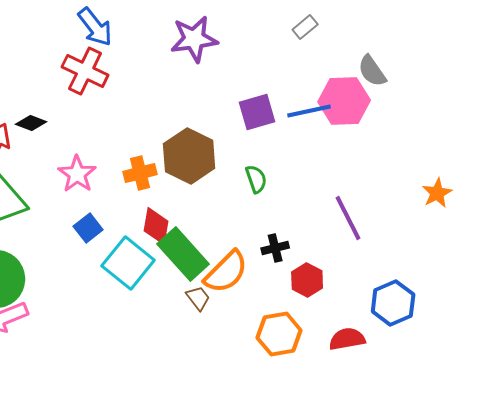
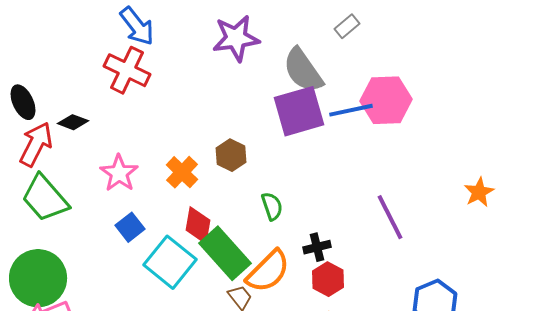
gray semicircle: (372, 71) -> (303, 70), moved, size x1.4
purple square: (257, 112) -> (299, 111), size x1.4
brown hexagon: (189, 156) -> (231, 155), size x0.6
orange cross: (140, 173) -> (182, 172), turned -32
green semicircle: (256, 179) -> (272, 206), moved
red hexagon: (307, 280) -> (328, 279), moved

